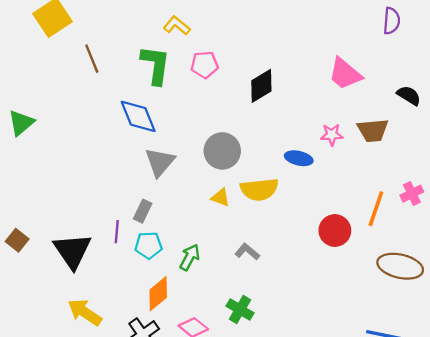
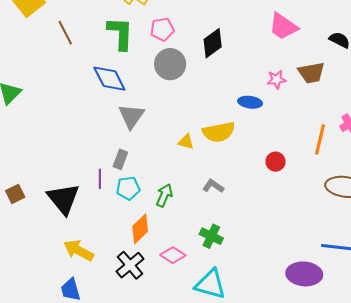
gray circle: (222, 151) -> (170, 64), moved
red circle: (335, 231) -> (276, 162), moved, size x0.7
brown square: (17, 240) -> (15, 194), turned 30

